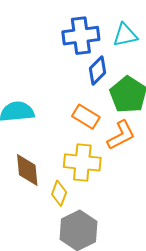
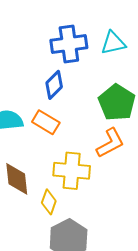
blue diamond: (97, 70) -> (54, 85), moved
orange rectangle: (86, 117) -> (46, 122), moved

